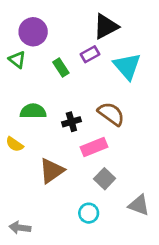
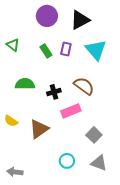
purple circle: (33, 32) -> (47, 16), moved
purple rectangle: (90, 54) -> (66, 49), moved, turned -48
yellow semicircle: (15, 144) -> (11, 121), moved
gray square: (105, 179) -> (94, 135), moved
gray triangle: (139, 205) -> (99, 163), moved

